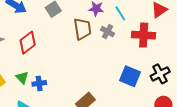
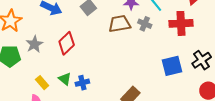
brown trapezoid: (82, 29) -> (120, 24), turned -85
blue square: (130, 76) -> (172, 66), turned -30

